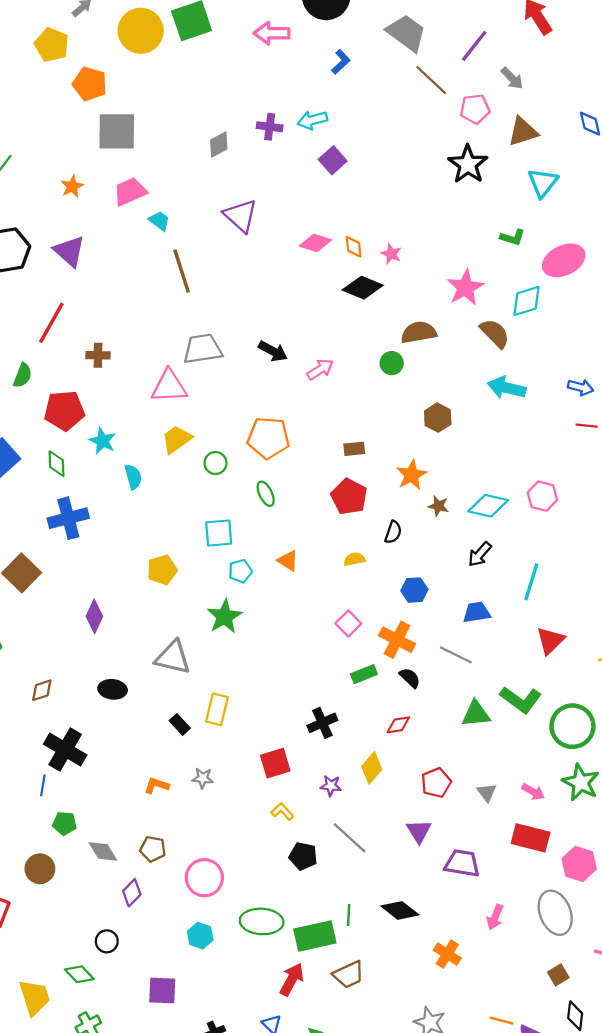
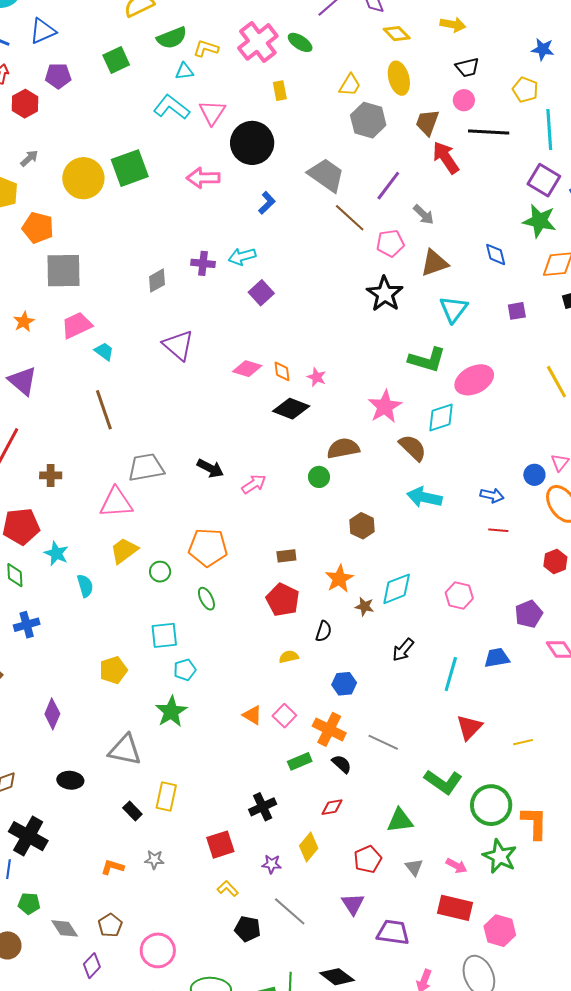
green L-shape: (513, 237) -> (427, 360), size x1.6
brown line: (182, 271) -> (104, 410), moved
cyan diamond: (488, 506) -> (397, 589), moved, turned -33
blue cross: (68, 518) -> (27, 625), size x0.7
orange triangle: (288, 561) -> (252, 715), moved
blue trapezoid: (477, 612) -> (497, 658), moved
green triangle: (476, 714) -> (400, 820), moved
brown pentagon: (153, 849) -> (110, 925), turned 30

